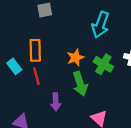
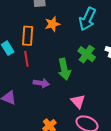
orange star: (75, 58) -> (52, 24), moved
purple arrow: (56, 102) -> (41, 83), turned -84

